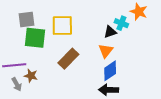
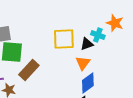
yellow square: (62, 26) -> (64, 39), moved
brown rectangle: (68, 59) -> (29, 70), moved

